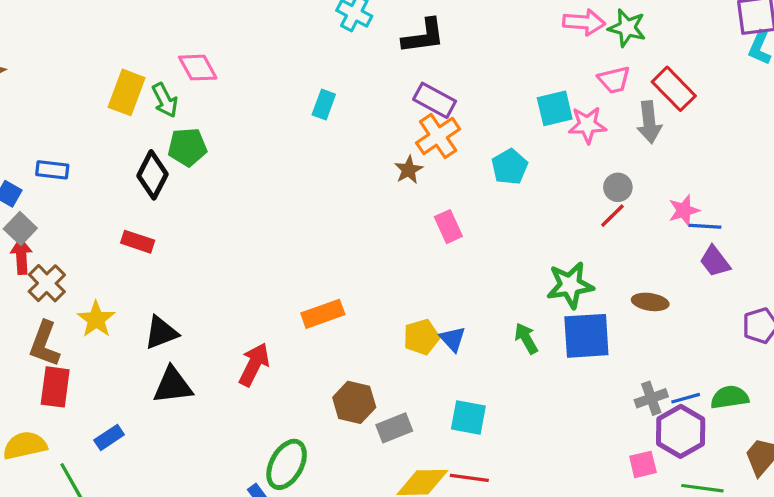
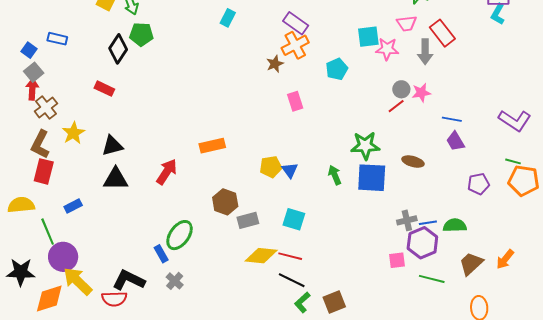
pink star: (684, 210) -> (421, 93), moved

